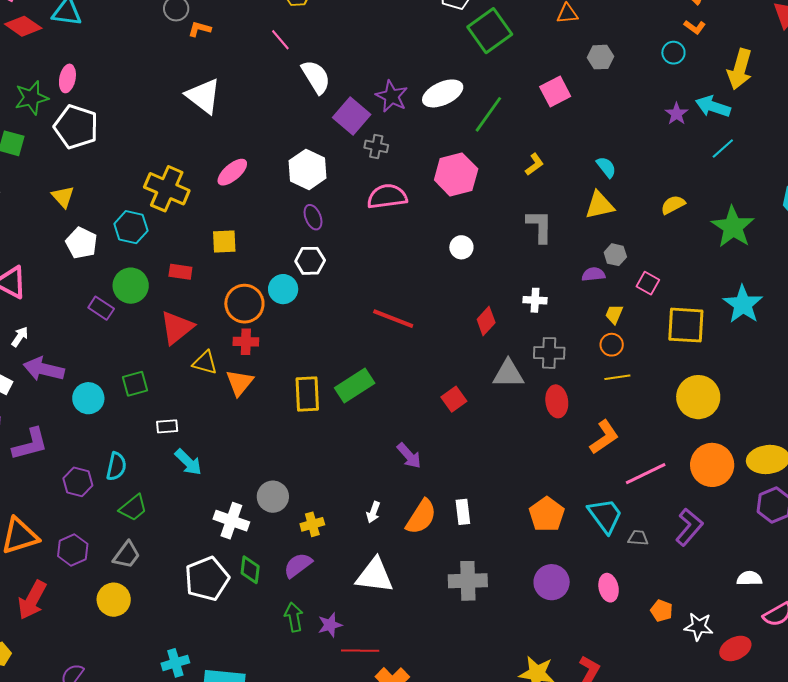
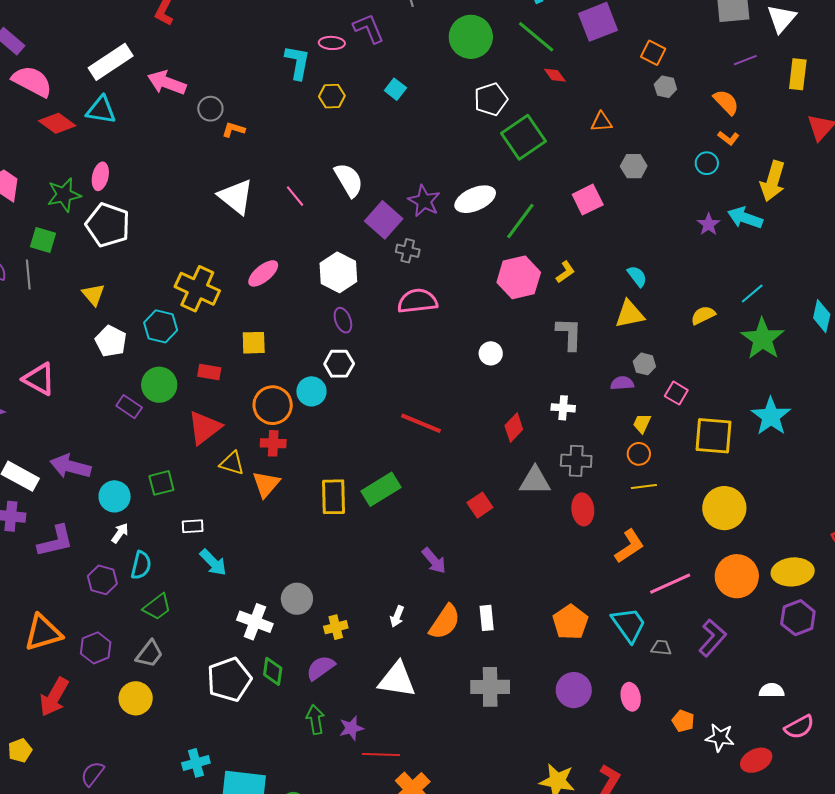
pink line: (280, 40) -> (295, 196), moved
cyan line: (723, 149) -> (752, 294), moved
pink hexagon: (456, 174) -> (519, 277), moved
white arrow: (20, 337) -> (120, 533), moved

